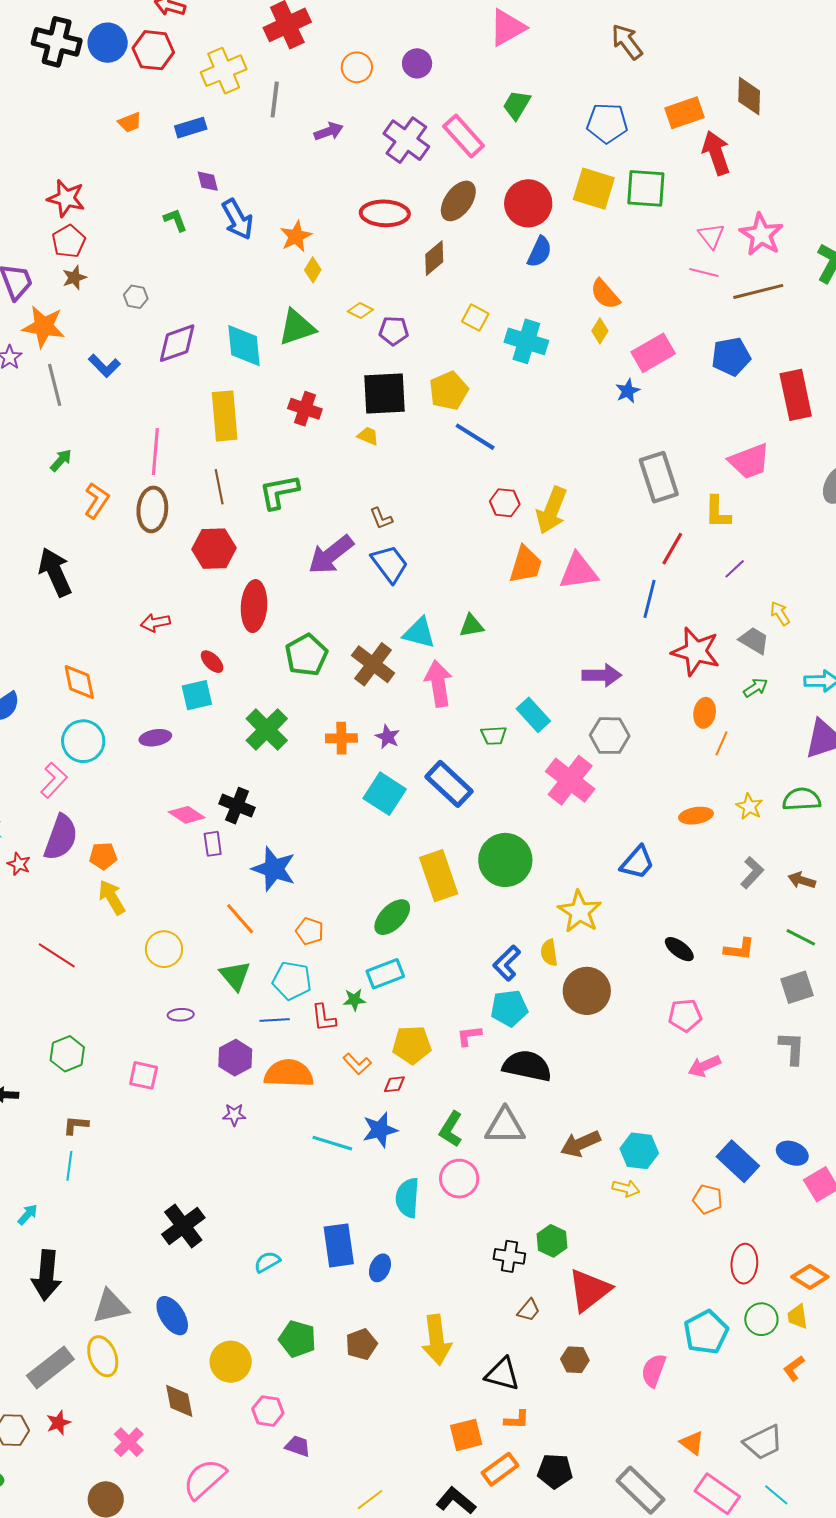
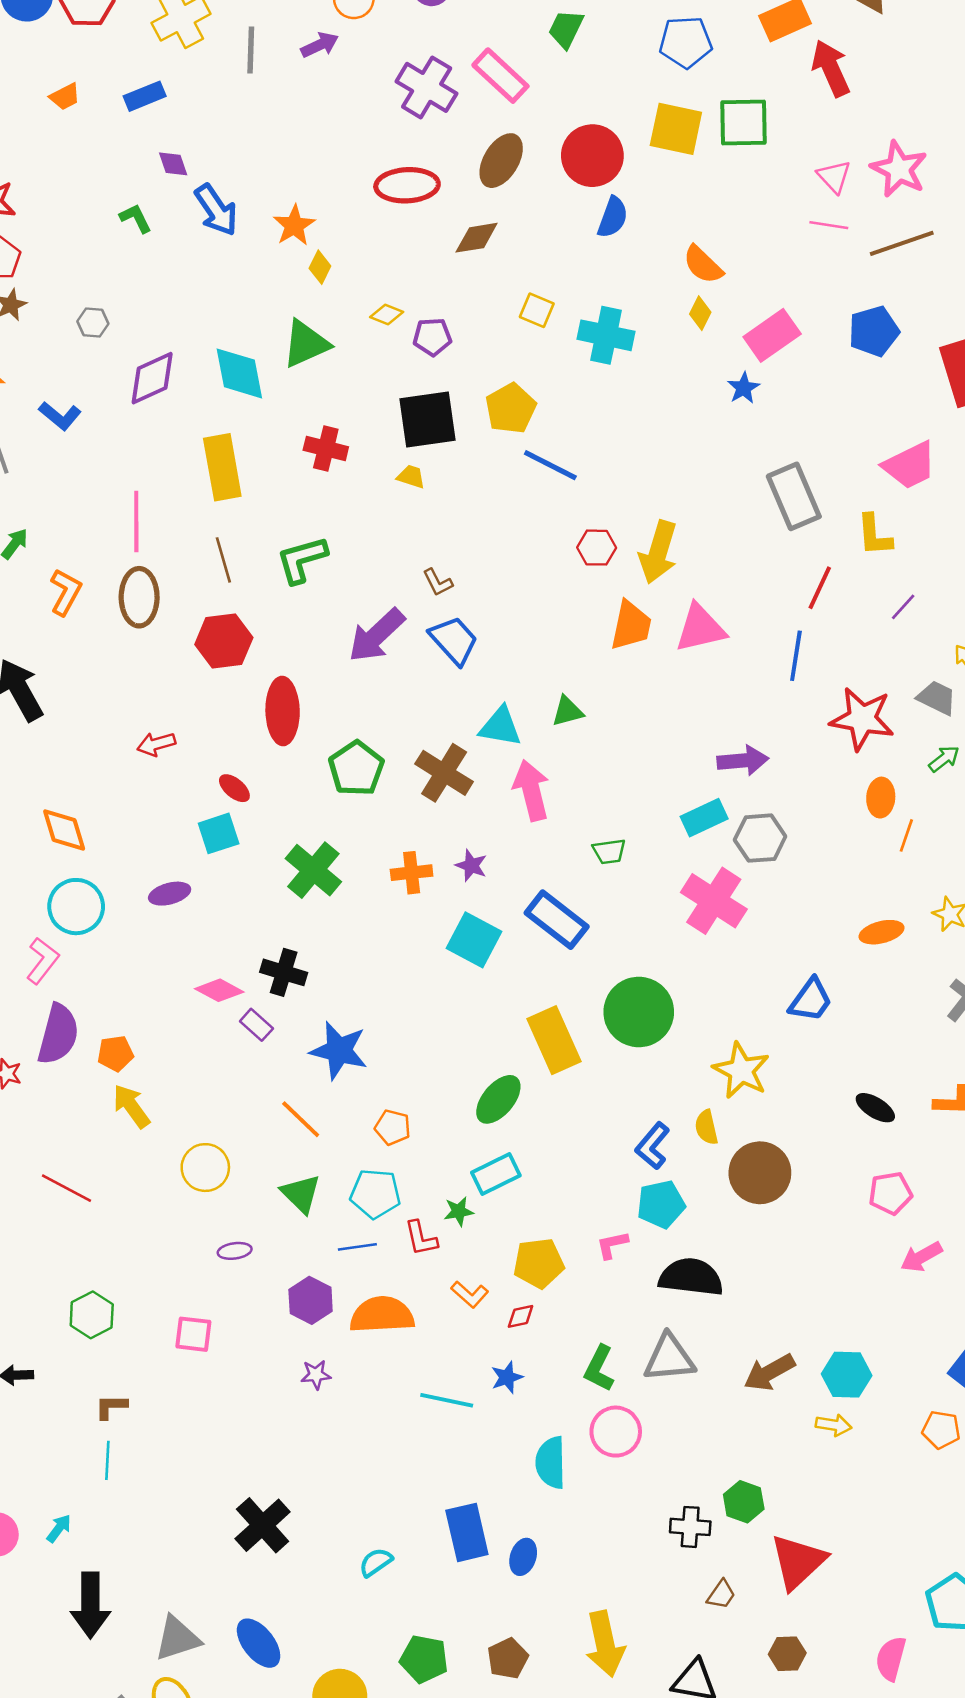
purple arrow: (329, 131) -> (320, 45), moved
brown diamond: (434, 258) -> (477, 238), turned 36
cyan rectangle: (533, 715) -> (704, 818), moved, turned -68
purple rectangle: (213, 844) -> (256, 1025), turned -35
blue star: (380, 1130) -> (507, 1377), size x0.7

